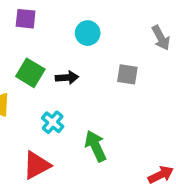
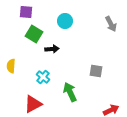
green square: (30, 73) -> (34, 34), moved
gray square: (127, 74) -> (96, 71), moved

